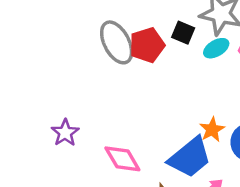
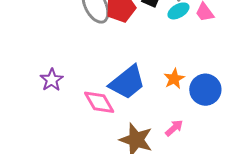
blue trapezoid: (190, 157) -> (127, 82), moved

